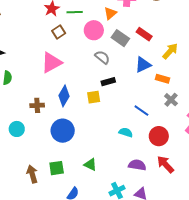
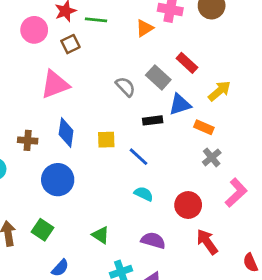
pink circle: (94, 30) -> (34, 30), moved
gray rectangle: (120, 38) -> (158, 77), moved
black rectangle: (108, 82) -> (153, 120), moved
blue diamond: (64, 96) -> (66, 132), turned -30
blue line: (141, 111) -> (138, 157), moved
red arrow: (165, 164) -> (207, 242), moved
green triangle: (90, 165) -> (101, 235), moved
green square: (57, 168) -> (43, 230), turned 35

